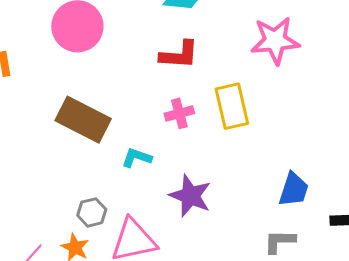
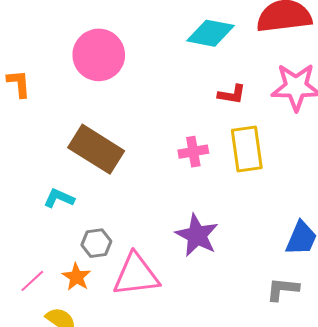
red L-shape: (179, 55) -> (232, 94), moved, size x0.7
cyan L-shape: (137, 158) -> (59, 198), moved

